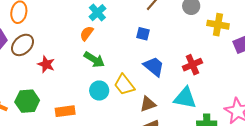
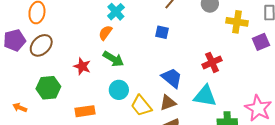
red star: (46, 64) -> (82, 66), moved
blue trapezoid: (154, 67) -> (172, 78), moved
yellow trapezoid: (124, 85) -> (141, 106), moved
green hexagon: (27, 101) -> (48, 88), moved

